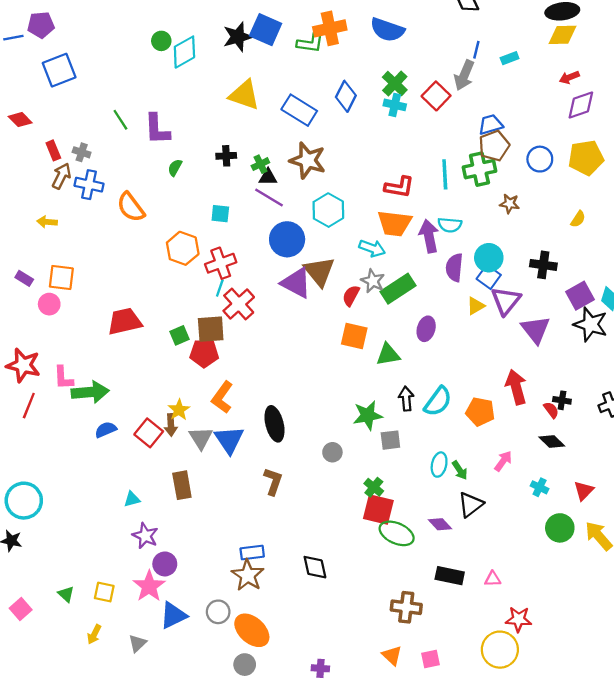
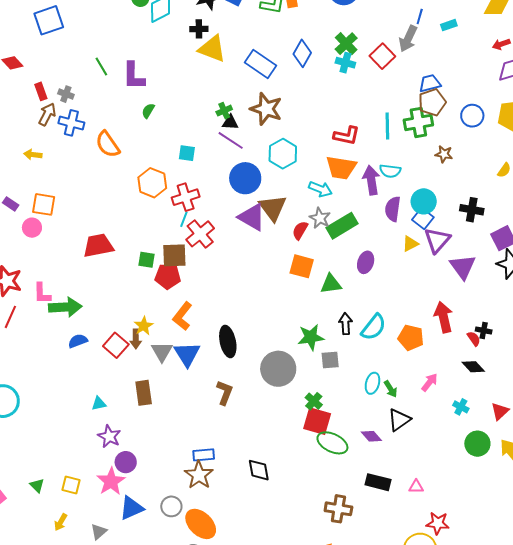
black cross: (226, 156) -> (199, 29), moved
green square: (179, 335) -> (147, 260), turned 30
gray circle: (332, 452) -> (278, 369), size x2.0

